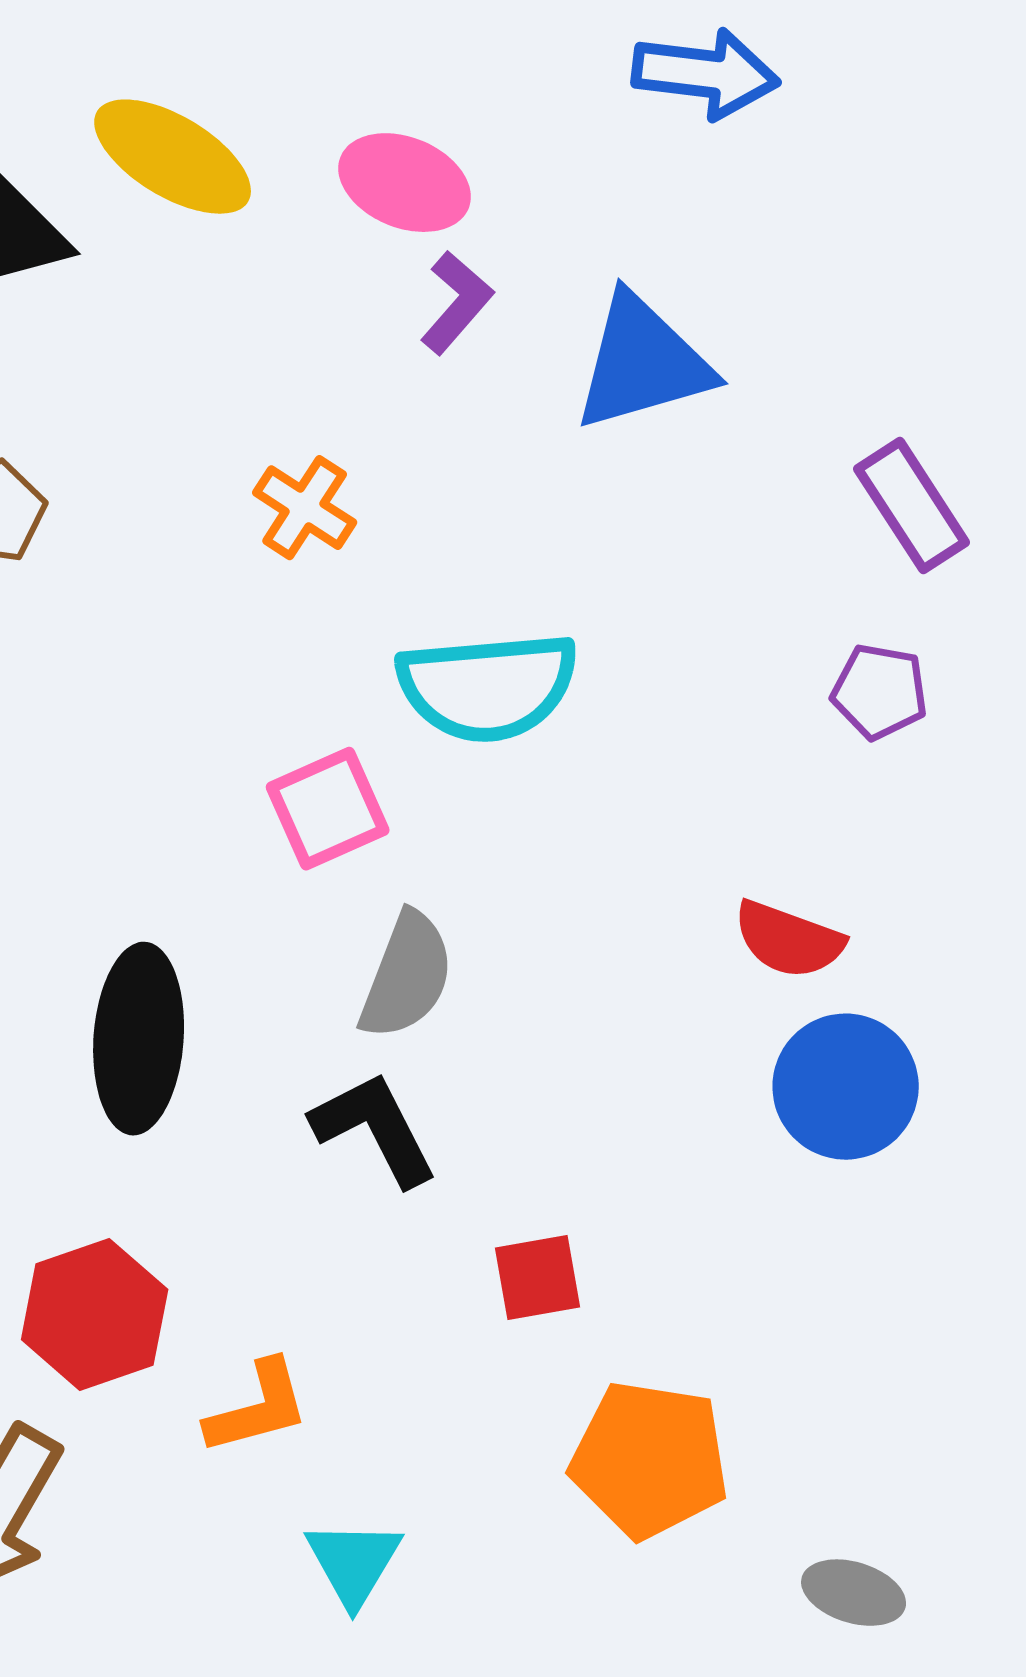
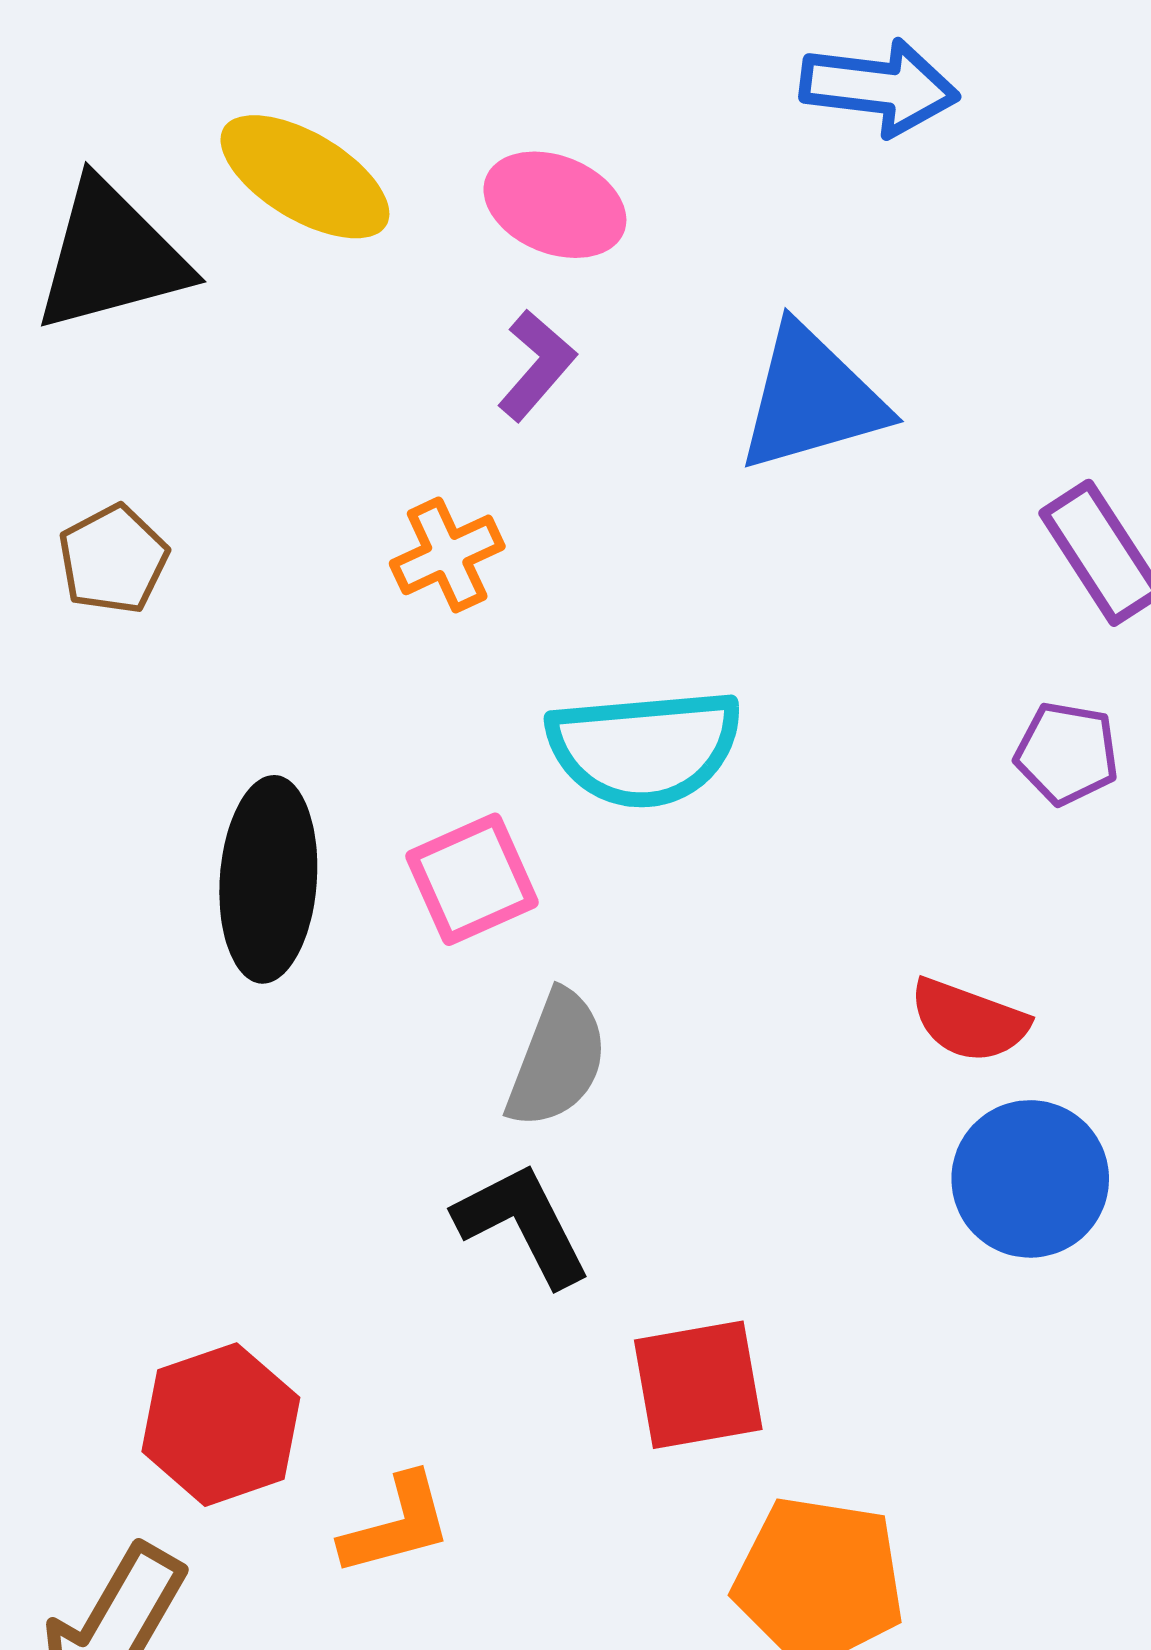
purple L-shape: (457, 303) -> (537, 365), moved
orange cross: (305, 508) -> (447, 555), turned 32
black ellipse: (139, 1039) -> (268, 879), moved
red square: (538, 1278) -> (698, 1385), size x1.4

